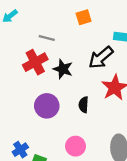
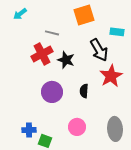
orange square: (84, 17) -> (84, 15), size x1.5
black arrow: (101, 58) -> (99, 50), turned -80
blue cross: (20, 150) -> (29, 130), turned 32

